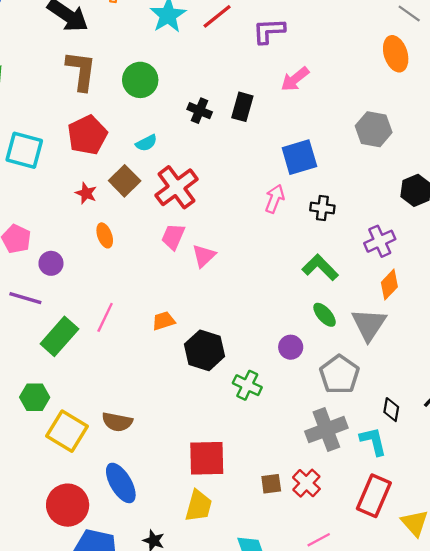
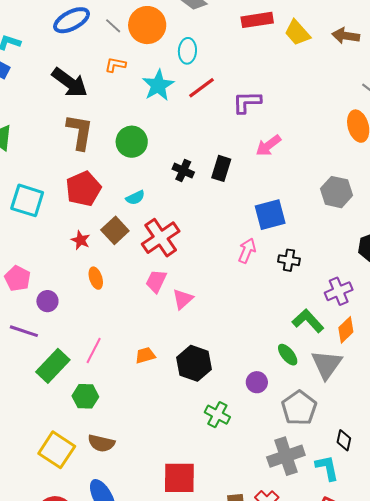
green L-shape: (320, 267) -> (308, 321), moved
black hexagon: (205, 350) -> (194, 363), moved
green hexagon: (35, 397) -> (85, 396), moved

